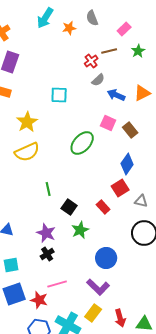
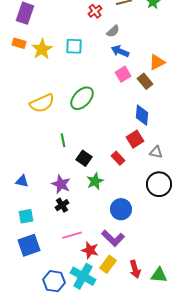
red cross: (91, 61) -> (95, 11), moved
orange triangle: (142, 93) -> (157, 62), moved
blue arrow: (116, 95) -> (120, 51), moved
yellow star: (27, 122) -> (42, 49), moved
pink square: (108, 123) -> (123, 74), turned 35
green ellipse: (82, 143) -> (82, 98), moved
blue diamond: (127, 164) -> (142, 115), turned -30
red star: (39, 300) -> (90, 250), moved

